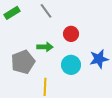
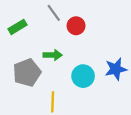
green rectangle: (12, 13) -> (18, 27), moved
red circle: (71, 34) -> (76, 26), moved

